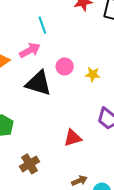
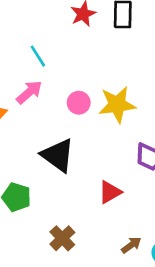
yellow star: (93, 74) -> (117, 105), size x1.8
black triangle: (38, 83) -> (58, 155), moved, turned 32

